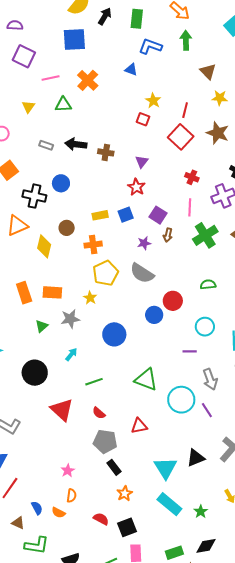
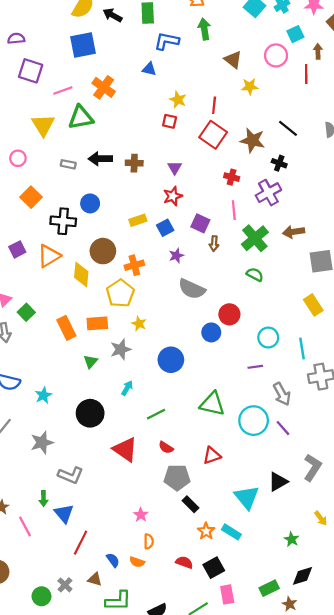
black arrow: (105, 16) -> (112, 15), turned -84
green triangle: (63, 105) -> (81, 117), size x1.4
yellow triangle: (28, 107) -> (43, 125), size x1.6
brown star: (218, 133) -> (252, 140), moved
red star: (136, 187) -> (173, 196), turned 30
yellow rectangle: (100, 215) -> (138, 220), moved
brown circle: (67, 228) -> (103, 251), size x1.5
purple star: (144, 243) -> (176, 256), moved
yellow pentagon: (105, 273) -> (120, 293), moved
green semicircle: (208, 285) -> (255, 275), moved, turned 42
cyan rectangle: (169, 504) -> (231, 532), moved, size x0.7

